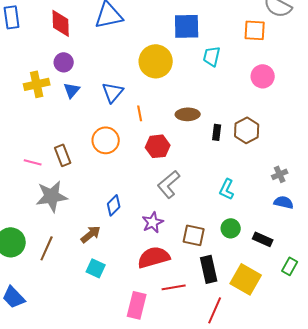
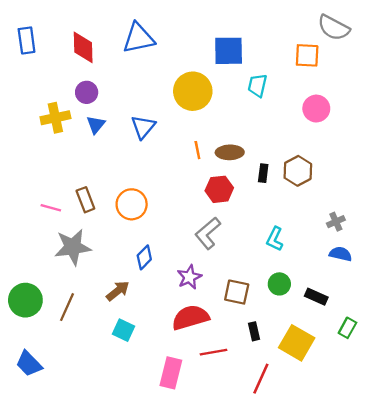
orange line: (140, 113) -> (197, 150), moved
orange circle: (106, 140) -> (132, 204), moved
red hexagon: (158, 146) -> (219, 189), moved
black rectangle: (209, 269) -> (254, 331), size x0.6

